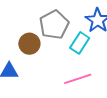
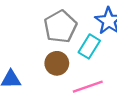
brown circle: (29, 44) -> (57, 63), moved

